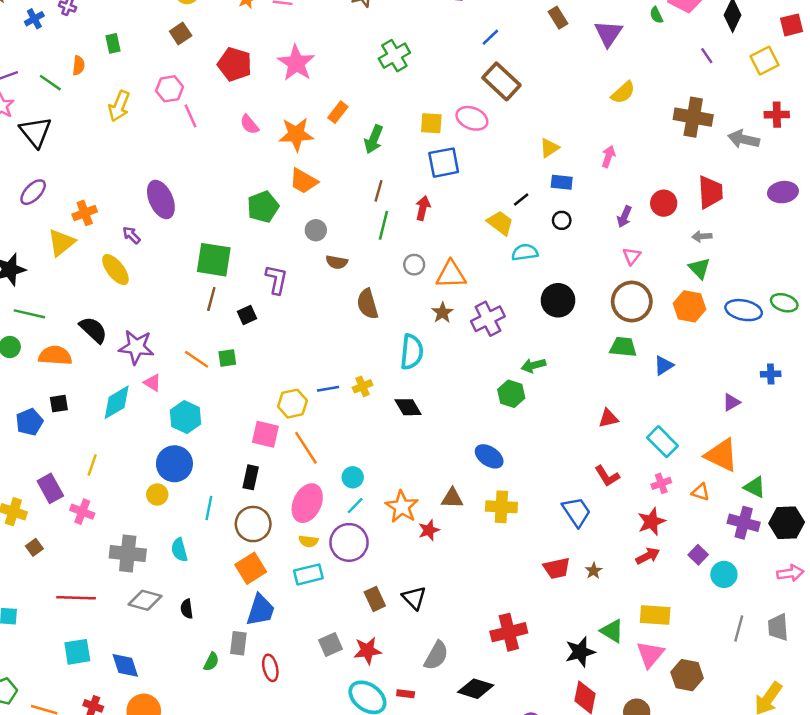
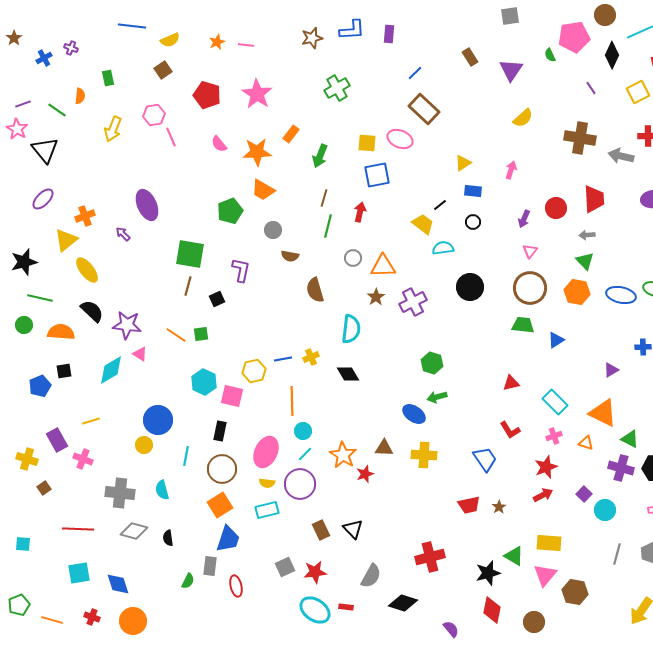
yellow ellipse: (115, 270) -> (87, 270), moved
green arrow: (533, 365) -> (437, 397), moved
cyan hexagon: (186, 417) -> (204, 382), moved
orange line: (306, 448) -> (292, 401), moved, turned 32
yellow line: (92, 465) -> (91, 421), turned 54

